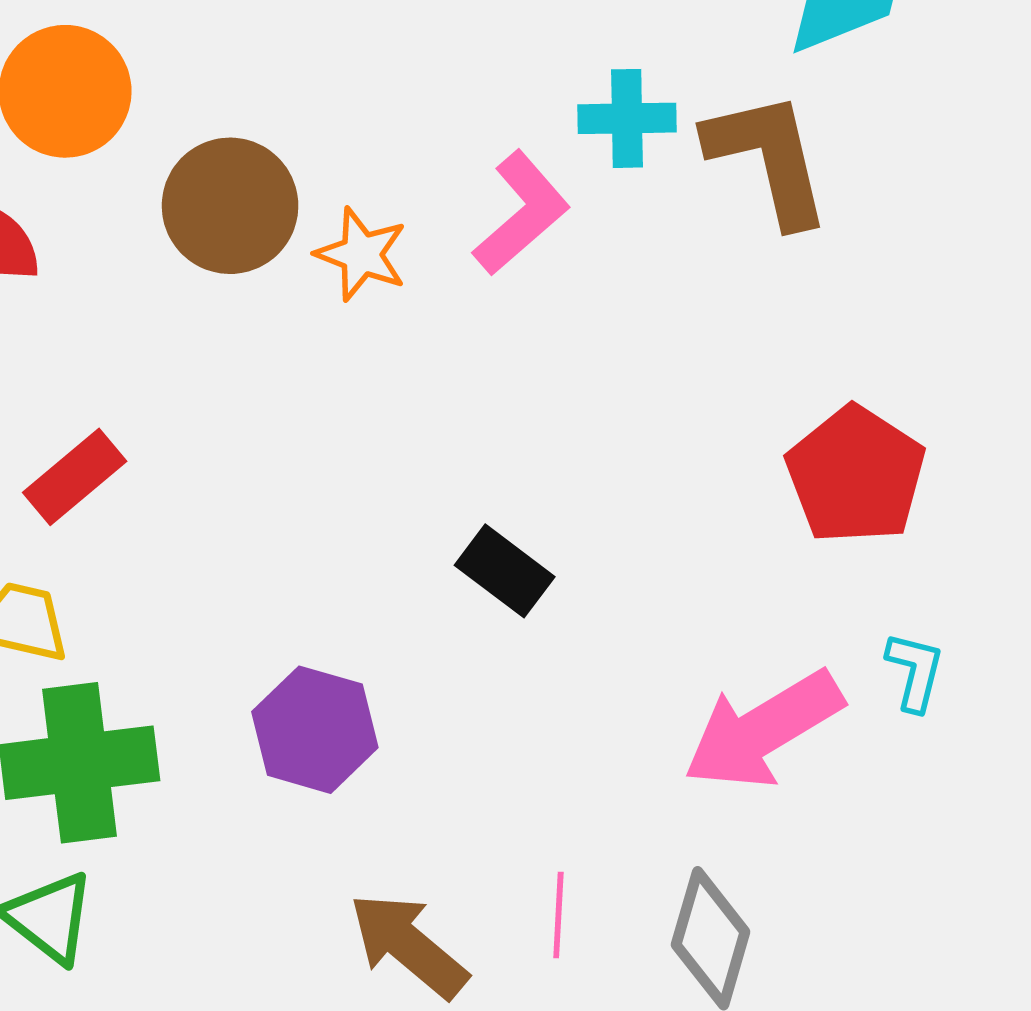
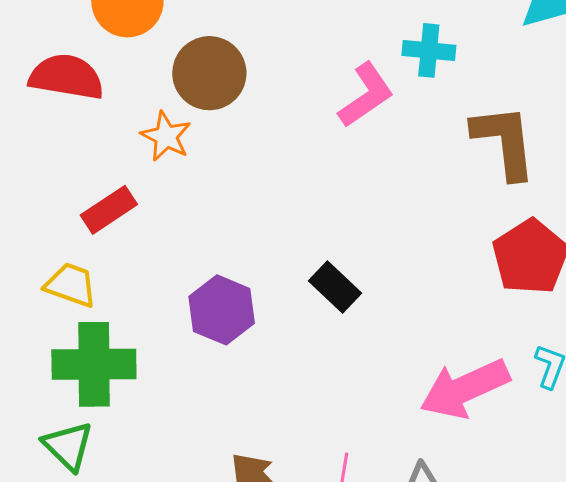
brown L-shape: (768, 158) -> (504, 141), moved
orange star: (361, 254) -> (166, 136), moved
purple hexagon: (315, 730) -> (222, 310), moved

